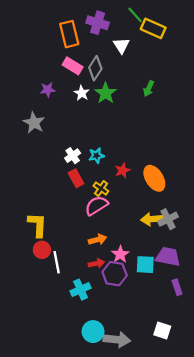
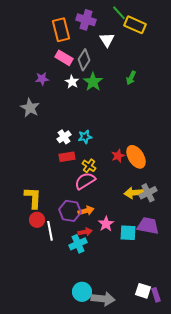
red star: (123, 170) -> (118, 156), moved
red rectangle: (76, 178) -> (67, 157), turned -70
purple hexagon: (115, 274) -> (70, 211), moved
purple rectangle: (177, 287) -> (156, 295), moved
cyan cross: (81, 290) -> (78, 244), moved

